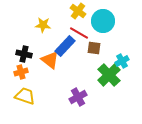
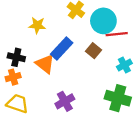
red line: (79, 33) -> (117, 34), moved, turned -36
brown square: (94, 48) -> (94, 51), turned 32
green cross: (109, 75) -> (118, 98), moved, turned -30
purple cross: (78, 97) -> (65, 101), moved

